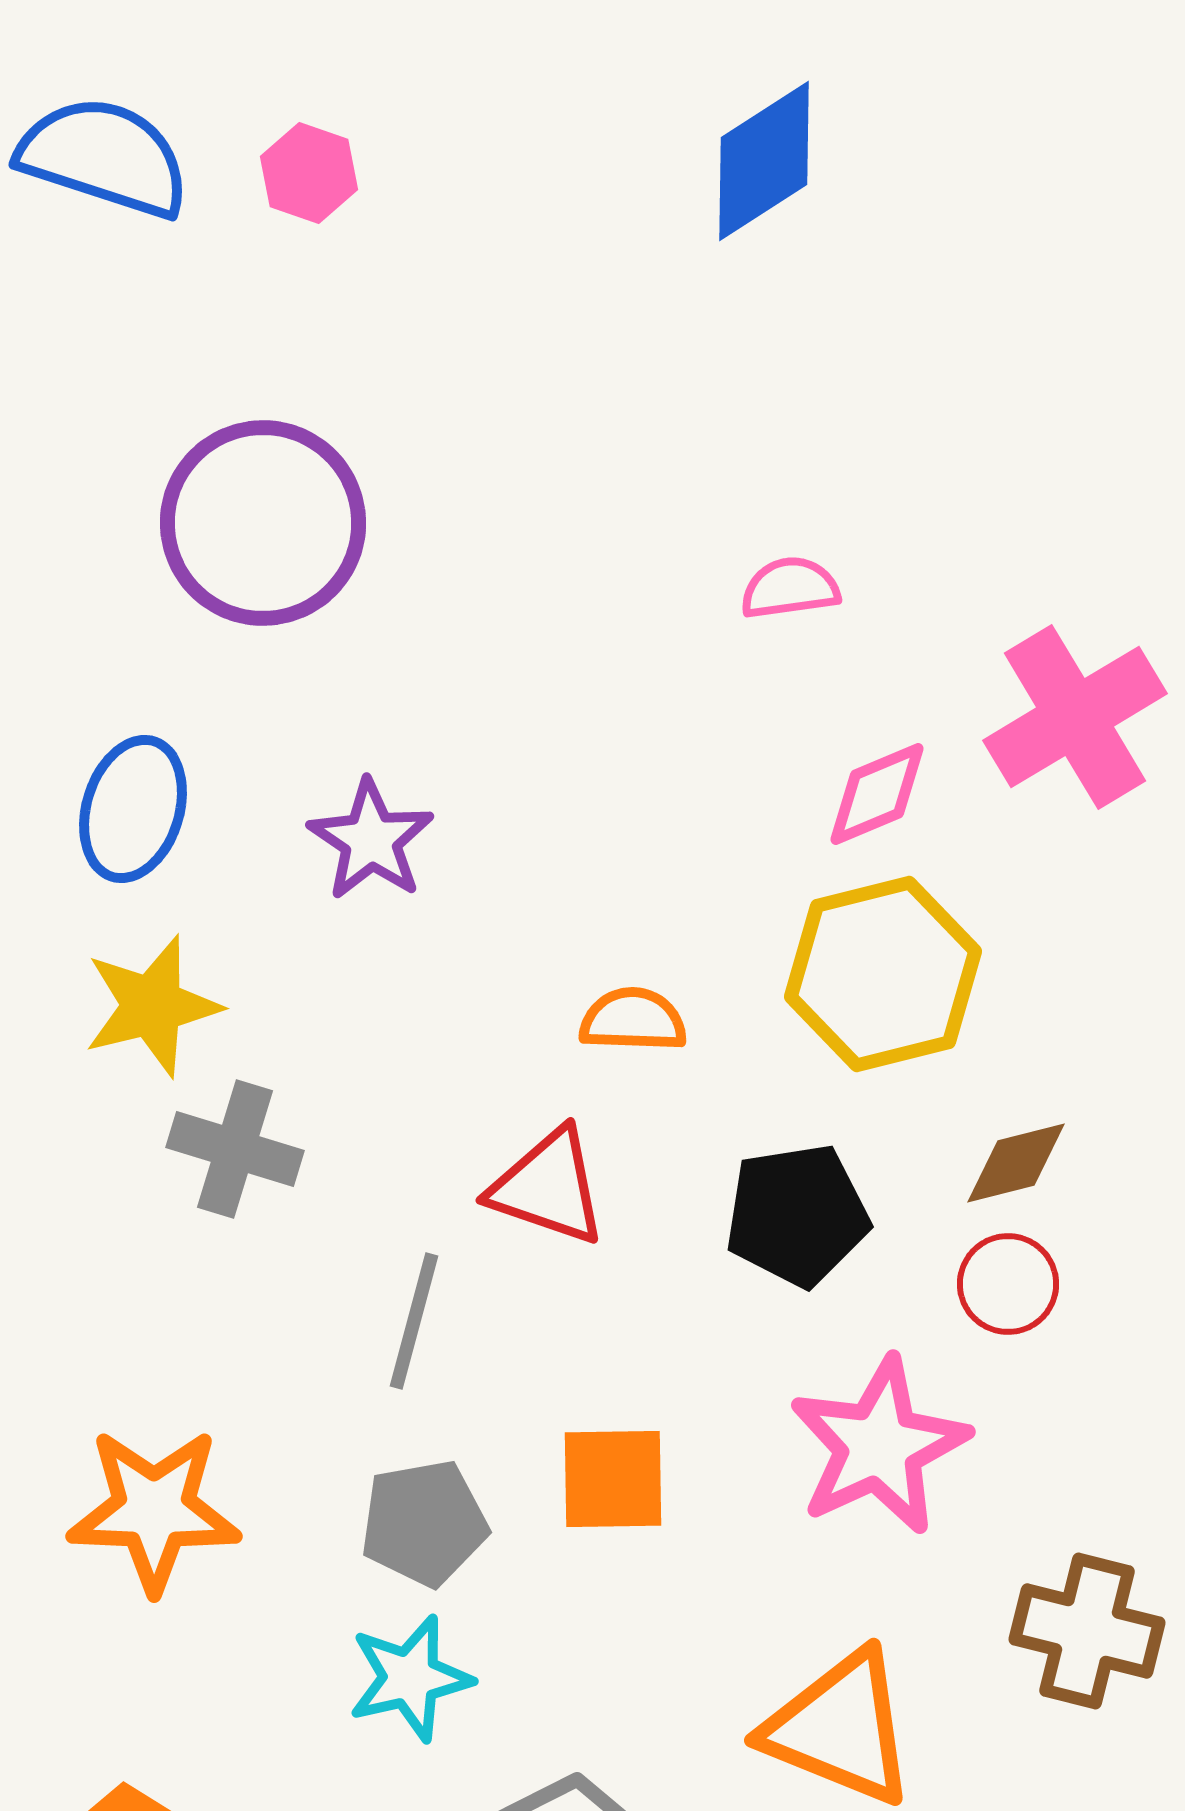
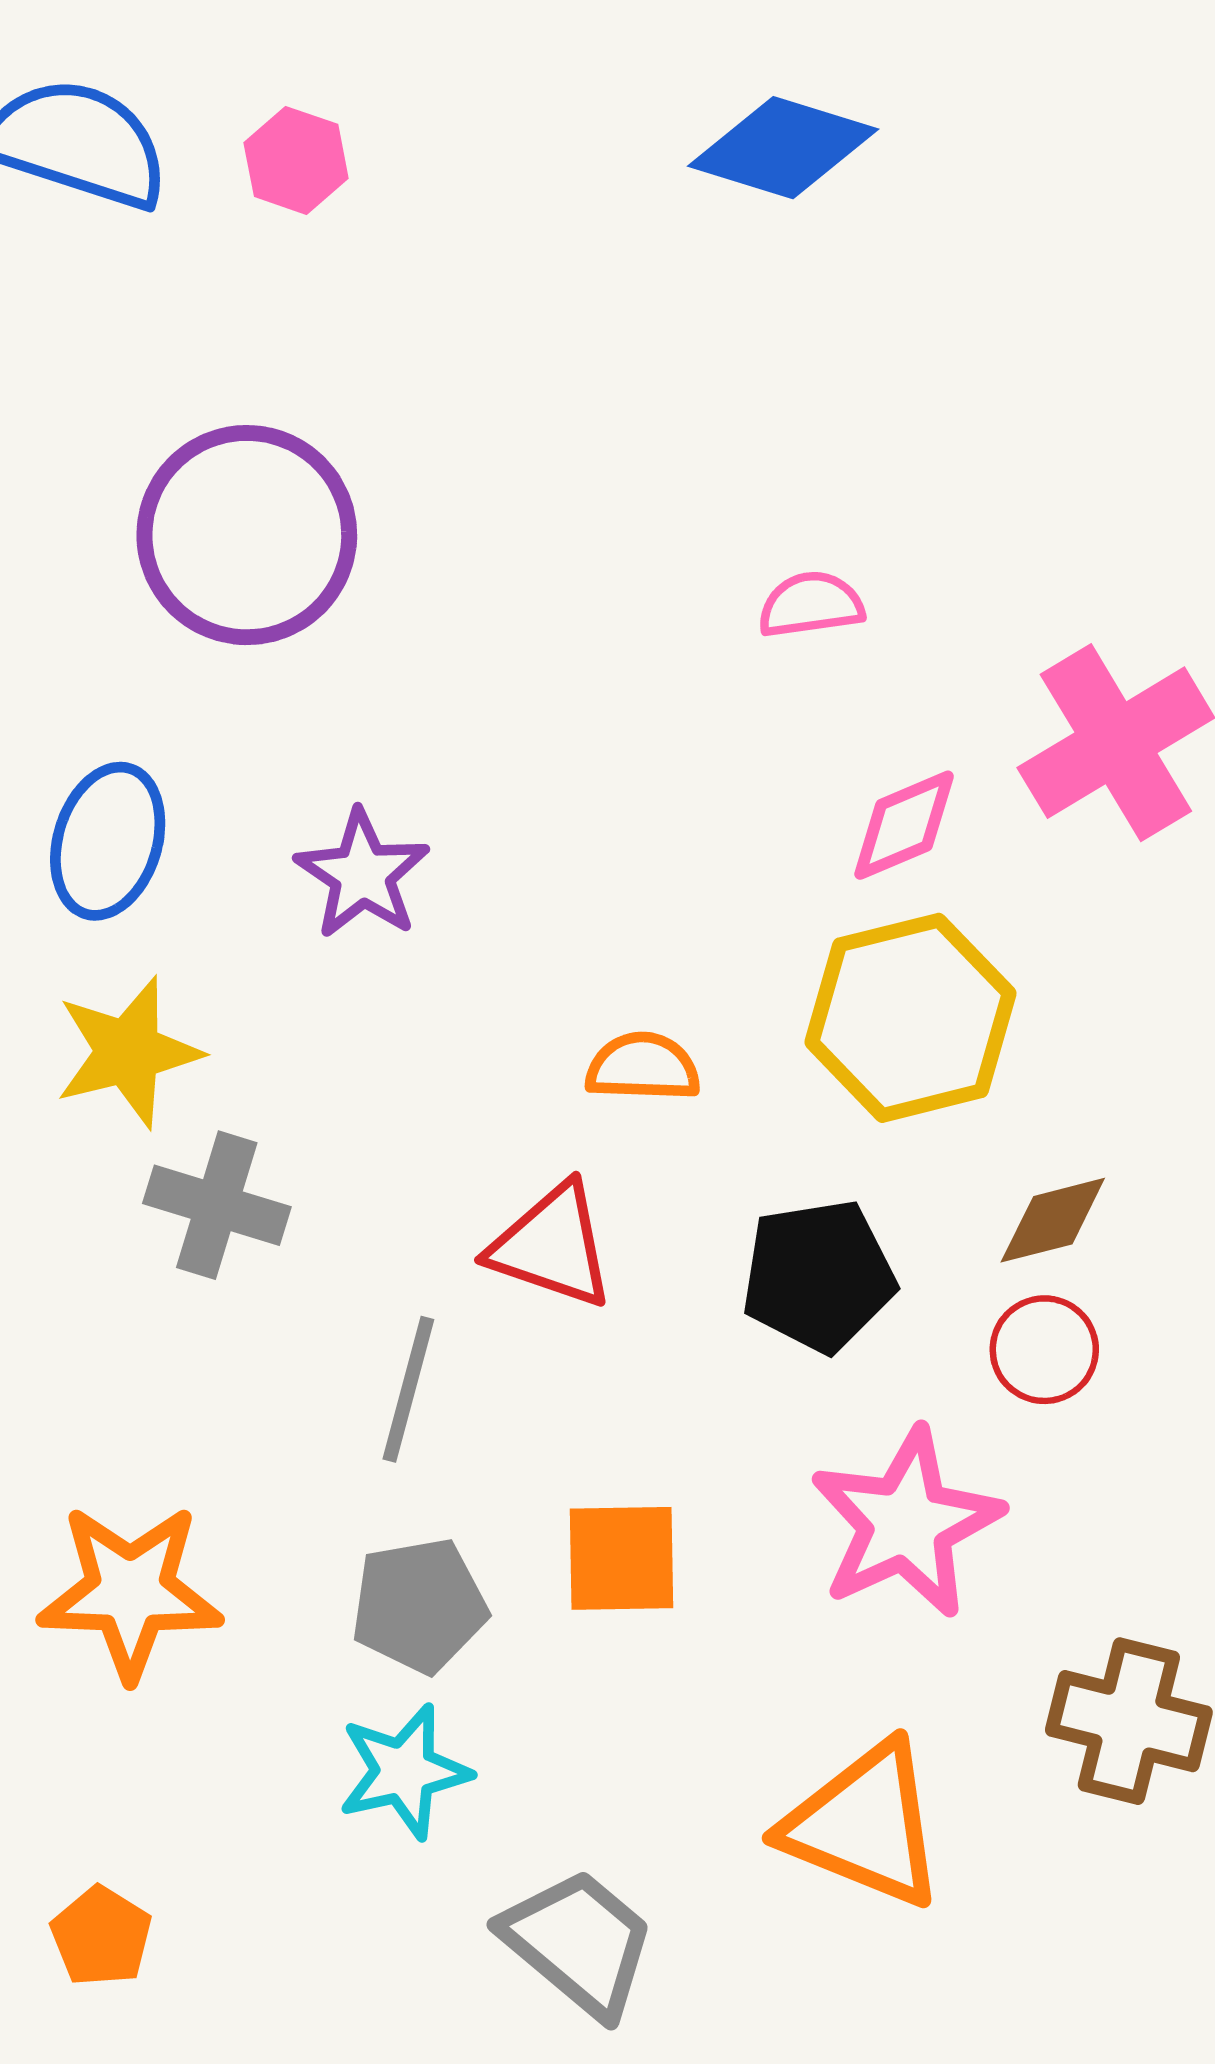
blue diamond: (764, 161) -> (783, 148), turned 50

